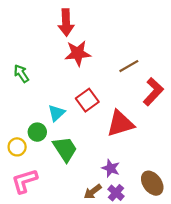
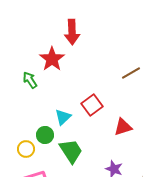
red star: (78, 53) -> (52, 59), moved, turned -30
red triangle: (120, 124) -> (123, 127), size x0.7

